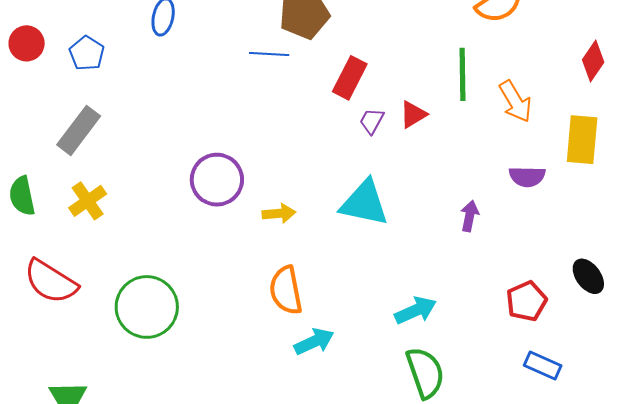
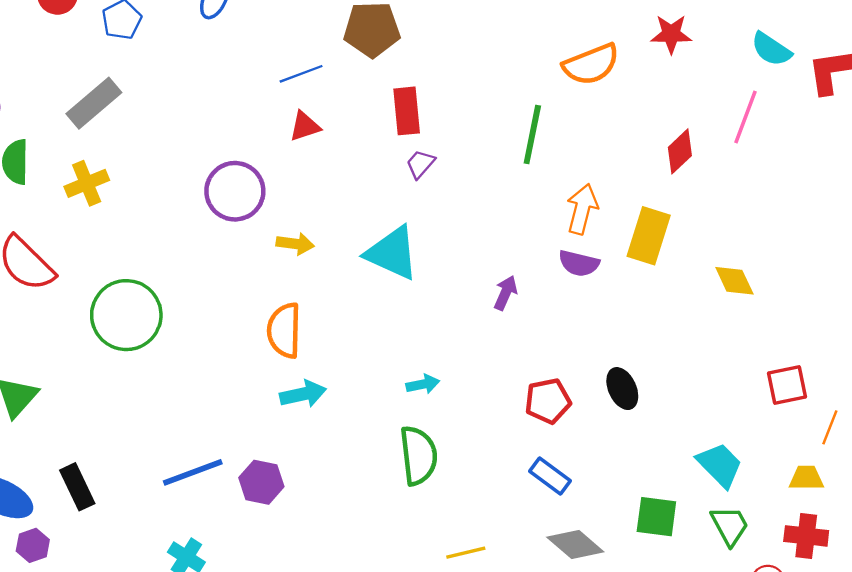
blue line: (269, 54) -> (301, 74), moved, turned -36
red rectangle: (350, 78) -> (407, 111), turned -45
orange arrow: (515, 101) -> (582, 209), moved, turned -147
red triangle: (413, 114) -> (305, 126), moved
cyan arrow: (416, 310) -> (423, 384), size x0.7

